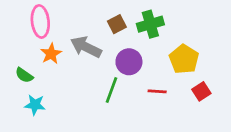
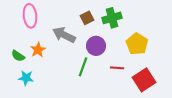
orange star: (51, 54) -> (38, 50), moved
red square: (201, 91) -> (144, 80), moved, size x1.6

